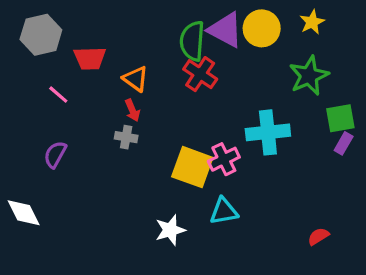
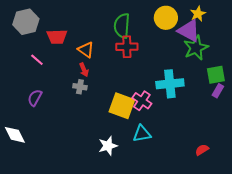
purple triangle: (225, 30) -> (189, 31), moved
red cross: (200, 74) -> (127, 47), turned -35
pink cross: (224, 159) -> (142, 101), turned -30

